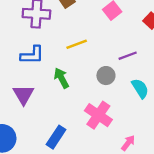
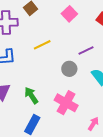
green arrow: (61, 78) -> (31, 95), moved

